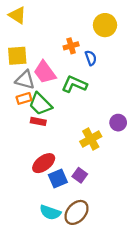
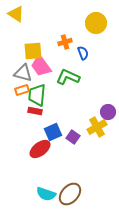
yellow square: (17, 56) -> (33, 51), moved
green trapezoid: (40, 104) -> (37, 95), turned 50
yellow cross: (91, 139) -> (97, 127), moved
purple square: (80, 175) -> (73, 137), moved
blue square: (58, 178) -> (53, 132), moved

